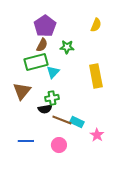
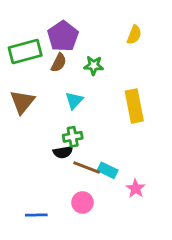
green rectangle: (36, 62) -> (25, 52), moved
brown triangle: (22, 91) -> (22, 102), moved
blue line: (26, 141) -> (36, 215), moved

